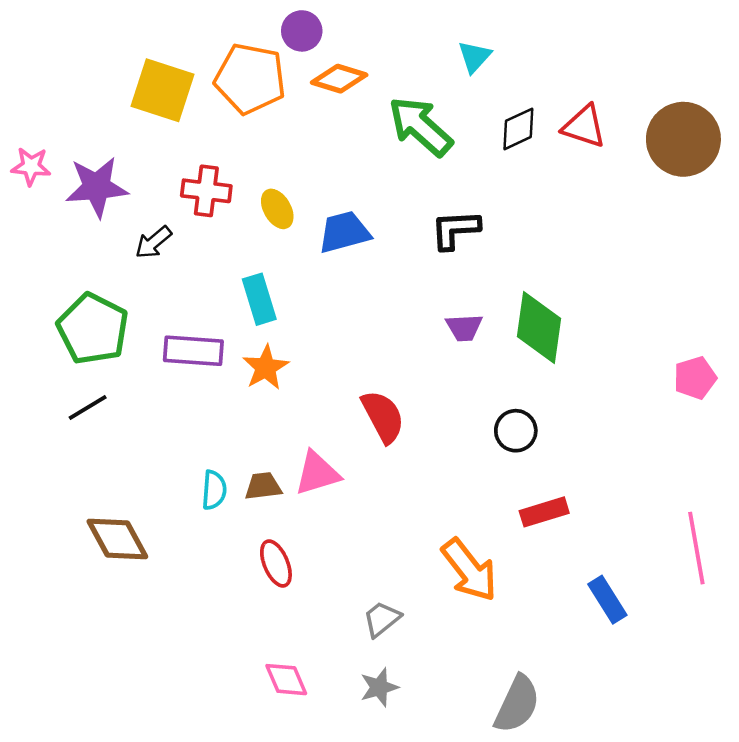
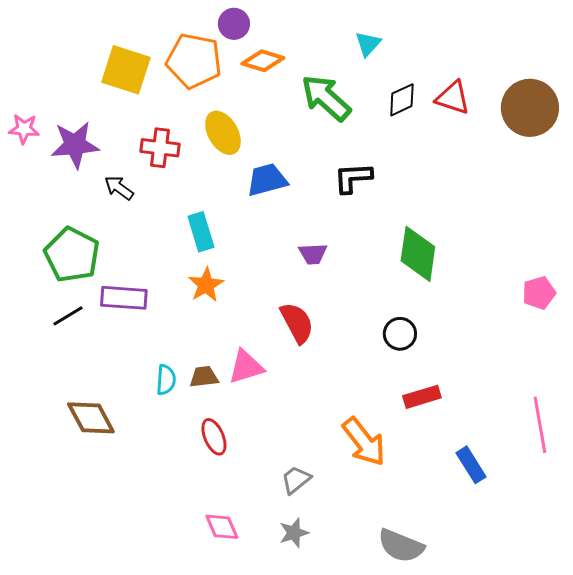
yellow ellipse: (277, 209) -> (223, 133), moved, size x1.4
black arrow: (153, 242) -> (119, 188), turned 76
purple trapezoid: (464, 328) -> (313, 254), moved
purple rectangle: (193, 351) -> (124, 298), moved
gray semicircle: (517, 704) -> (401, 546), turned 87

